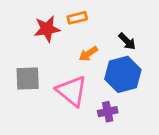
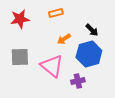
red star: (47, 29) -> (20, 19), moved

